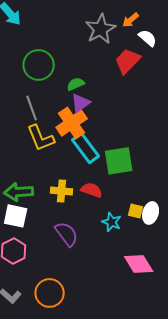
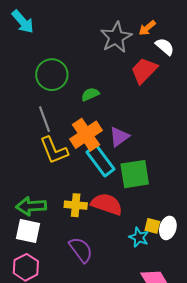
purple triangle: (81, 103) -> (119, 137), moved
red semicircle: (92, 190) -> (107, 204), size x1.4
cyan star: (112, 222) -> (139, 237), moved

